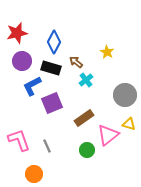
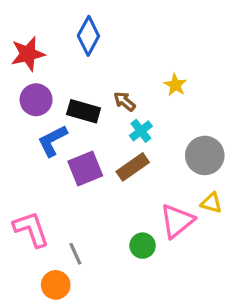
blue diamond: (54, 42) -> (88, 36), moved
brown rectangle: (84, 118) -> (133, 167), moved
gray line: (47, 146) -> (75, 254), moved

